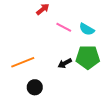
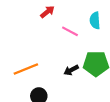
cyan semicircle: (87, 29) -> (95, 20), moved, turned 56

